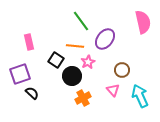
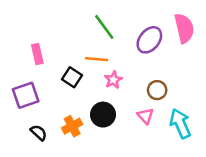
purple ellipse: (105, 39) -> (149, 40), moved
black circle: (72, 76) -> (103, 115), moved
black semicircle: (32, 93) -> (39, 133), moved
orange cross: (83, 98) -> (72, 126), moved

